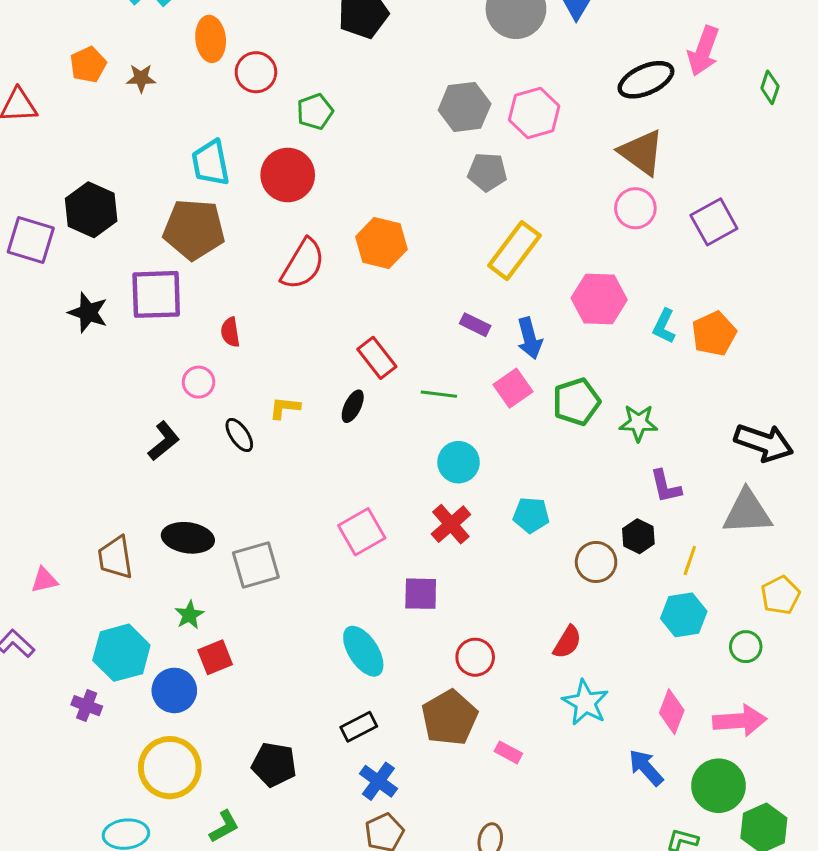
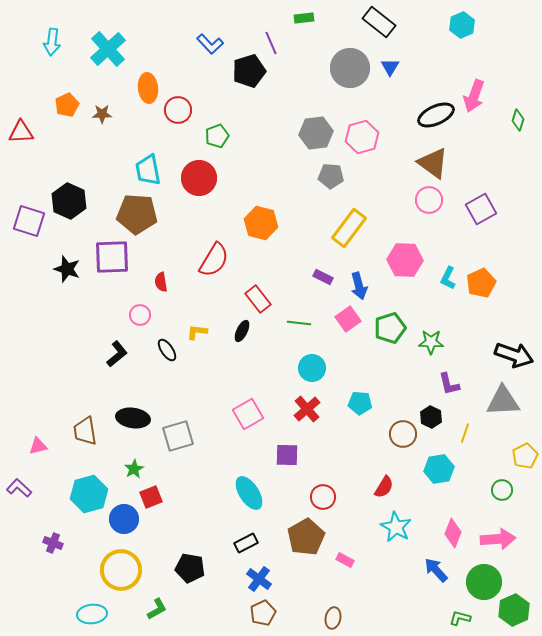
red semicircle: (303, 264) -> (214, 260), moved
cyan hexagon: (684, 615) -> (439, 469), moved
purple cross: (87, 706) -> (53, 543), moved

